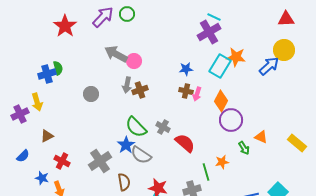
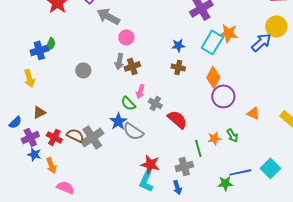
gray arrow: (116, 54) -> (108, 16), moved
green semicircle: (58, 68) -> (50, 44), turned 40
pink arrow: (197, 94) -> (140, 91), moved
purple cross: (20, 114) -> (30, 137), moved
green semicircle: (136, 127) -> (128, 103), size x0.7
green arrow: (244, 148) -> (232, 135), moved
blue semicircle: (23, 156) -> (15, 122), moved
brown semicircle: (124, 182) -> (75, 135), moved, turned -54

